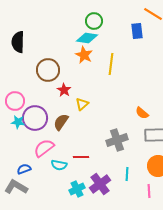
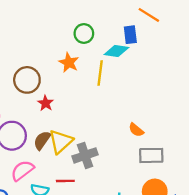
green circle: (94, 21) -> (84, 33), moved
cyan diamond: (87, 38) -> (116, 51), moved
yellow triangle: (82, 104) -> (61, 142), moved, size x1.6
gray cross: (117, 140) -> (85, 155), moved

